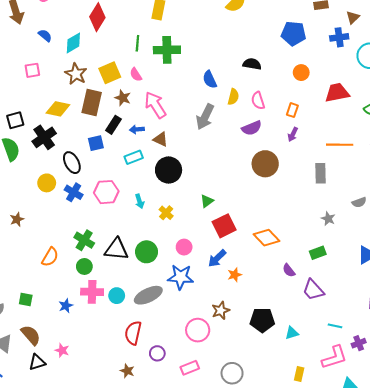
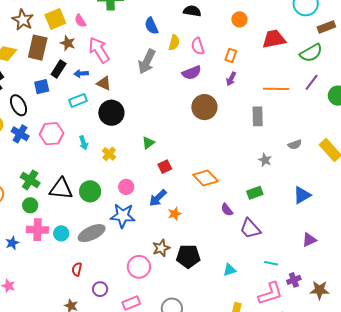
red square: (224, 226) -> (165, 167), size x0.6
black pentagon: (262, 320) -> (188, 256), moved
red semicircle: (133, 333) -> (77, 269), size x0.6

